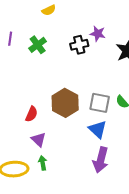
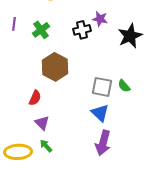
brown hexagon: (65, 103) -> (55, 67), moved
green arrow: (43, 163) -> (46, 146), turned -32

